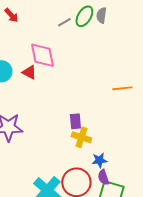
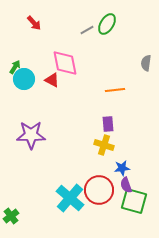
gray semicircle: (101, 15) -> (146, 63), moved
orange line: (122, 88) -> (115, 90), moved
purple rectangle: (75, 121) -> (108, 124), moved

